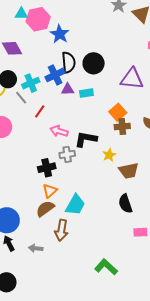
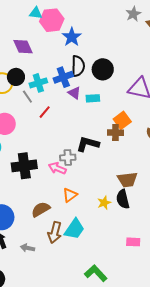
purple triangle: (68, 89) -> (74, 93), turned 32
brown cross: (122, 126) -> (115, 133), moved
pink arrow: (59, 131) -> (57, 168), moved
yellow star: (109, 155) -> (104, 203), moved
black cross: (47, 168) -> (24, 166), moved, size x1.4
orange triangle: (50, 191) -> (70, 195), moved
black semicircle: (125, 204) -> (123, 199), moved
cyan trapezoid: (75, 205) -> (74, 229), moved

